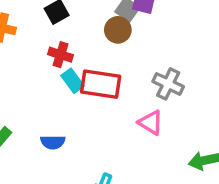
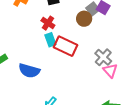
pink triangle: (151, 123) -> (110, 70), moved
blue semicircle: (53, 142) -> (29, 71), size x1.5

